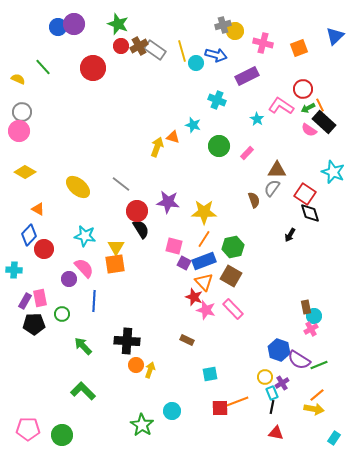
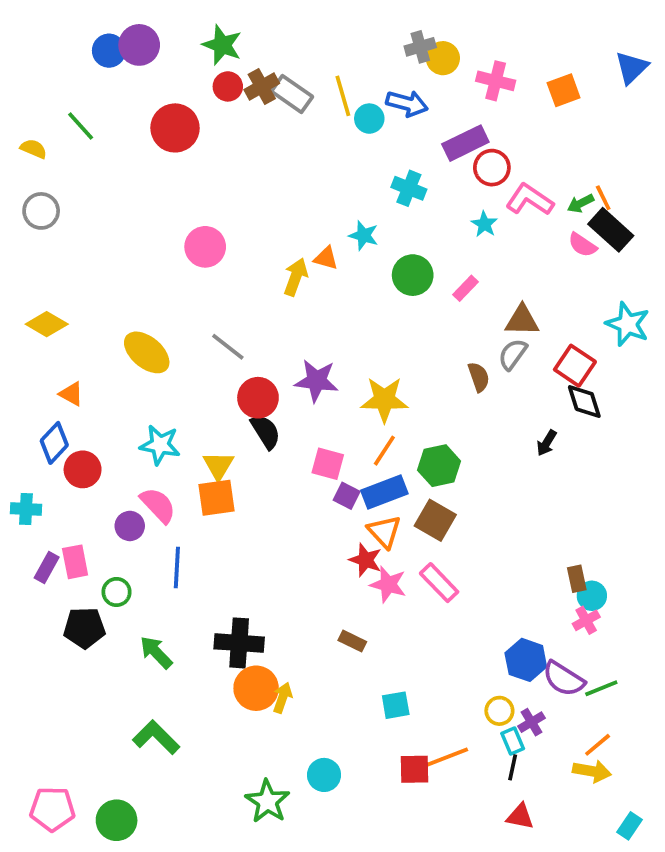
red circle: (303, 89) -> (492, 168), moved
pink circle: (19, 131) -> (205, 247), moved
black pentagon: (34, 324) -> (84, 628), moved
orange circle: (136, 365) -> (256, 688), size x1.5

